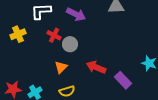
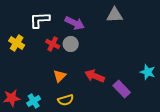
yellow cross: (18, 34) -> (17, 43), turned -35
gray circle: (70, 44) -> (71, 44), moved

